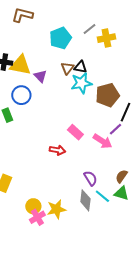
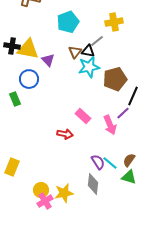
gray line: (89, 29) -> (97, 41), moved
pink arrow: (102, 141) -> (110, 125), turned 36
cyan line: (102, 196) -> (110, 163), moved

